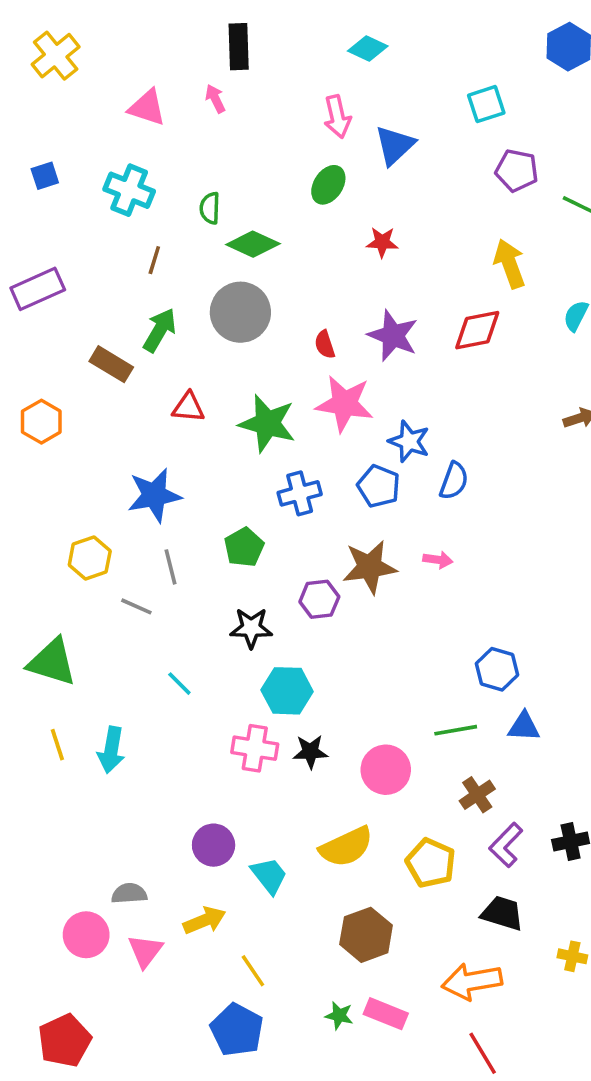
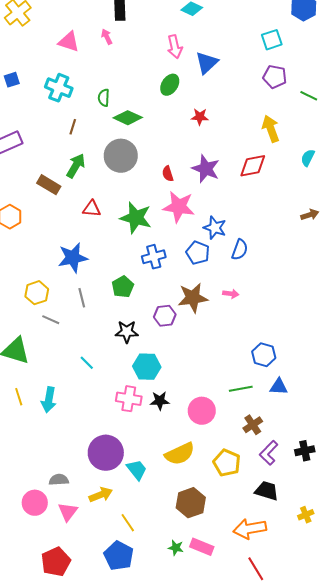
cyan square: (486, 104) -> (272, 40), moved
gray line: (136, 606) -> (51, 320), moved
purple circle: (214, 845) -> (106, 453), size x1.5
yellow cross: (572, 956) -> (306, 515), turned -35
red pentagon: (65, 1041) -> (56, 562), moved

